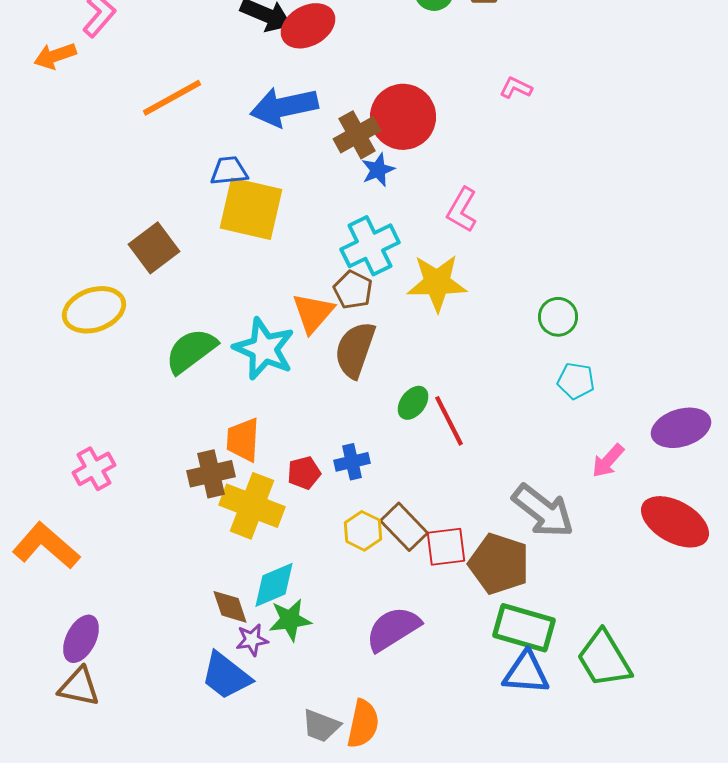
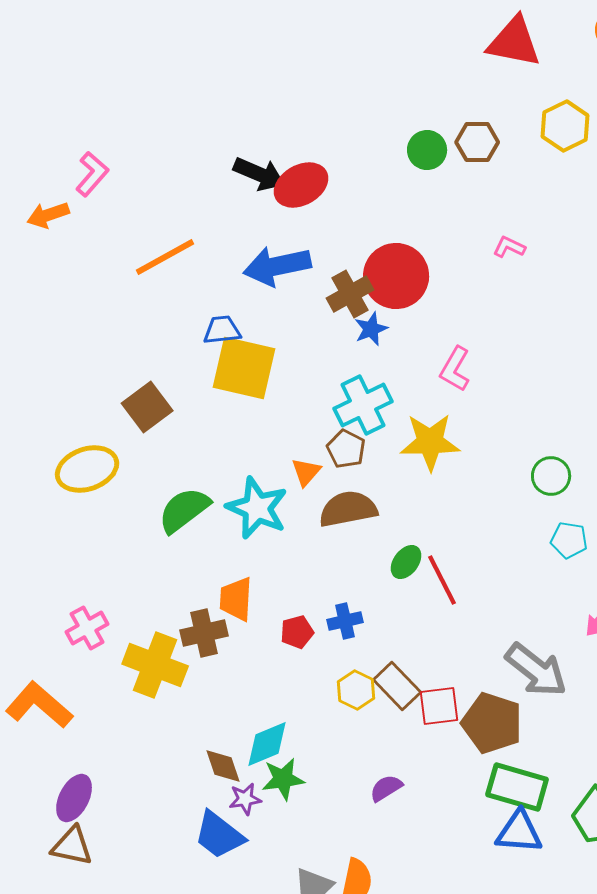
orange triangle: (313, 313) -> (306, 472), size x0.7
brown semicircle: (355, 350) -> (348, 509), turned 60
yellow cross: (252, 506) -> (155, 665), moved
purple semicircle: (393, 629) -> (386, 788), size x0.6

